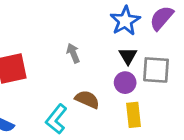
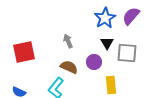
purple circle: (125, 83) -> (94, 62), moved
brown semicircle: (87, 99) -> (69, 67), moved

